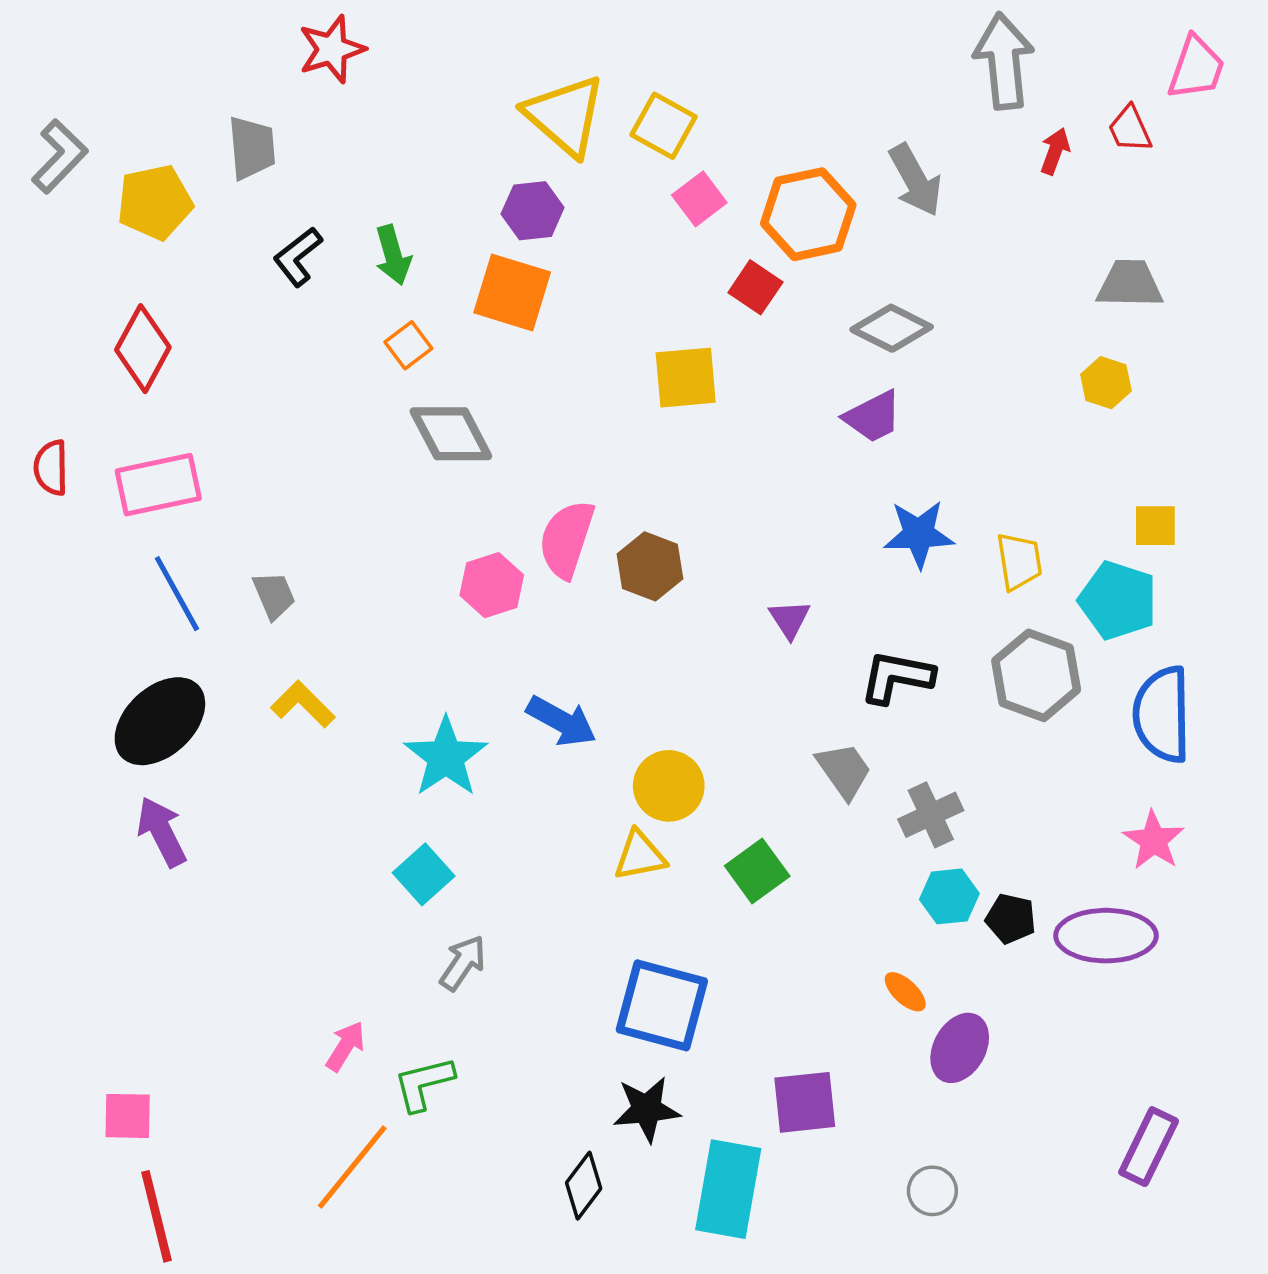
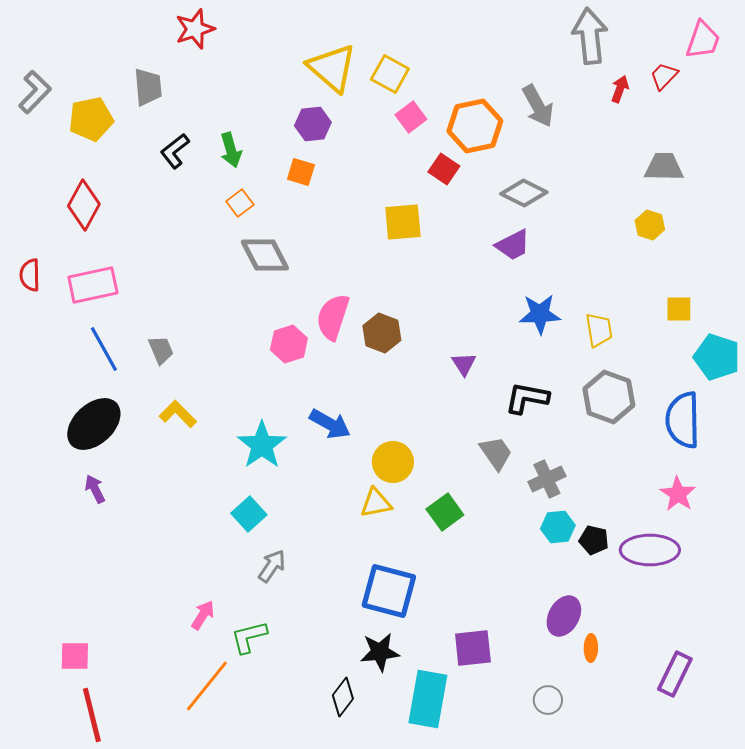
red trapezoid: (1130, 129) -> (664, 76), turned 68
orange square: (512, 292) -> (301, 172), size x0.6
cyan pentagon: (1118, 600) -> (717, 357), moved
purple arrow: (162, 832) -> (95, 489), size x0.7
orange ellipse: (905, 992) -> (591, 648), moved, turned 48

